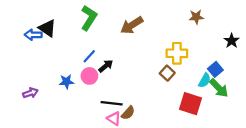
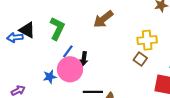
green L-shape: (89, 18) -> (57, 29), moved
black arrow: (106, 66) -> (84, 59), turned 144
pink circle: (89, 76) -> (70, 69), size x1.6

